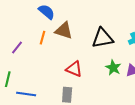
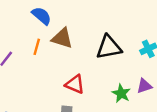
green star: (113, 68) -> (121, 93), moved

